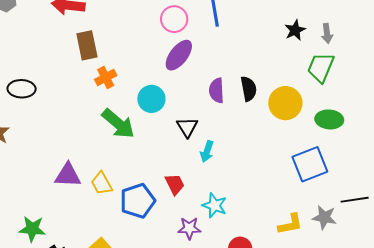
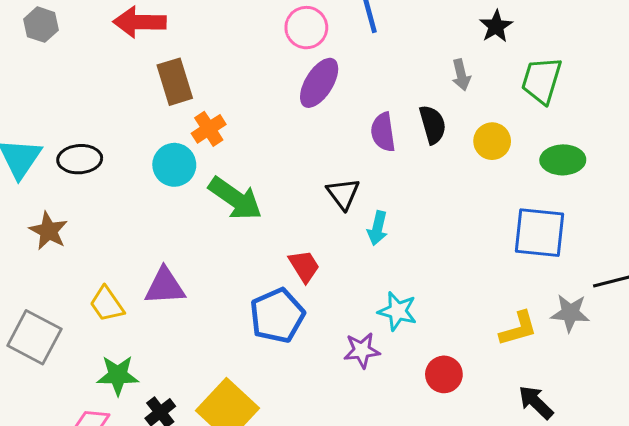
gray arrow: (327, 33) -> (461, 75), moved
cyan circle: (151, 99) -> (174, 165), moved
yellow circle: (285, 103) -> (492, 141), size x0.7
blue square: (310, 164) -> (539, 233), turned 33
yellow trapezoid: (102, 183) -> (107, 304), moved
red trapezoid: (175, 184) -> (304, 266), moved

